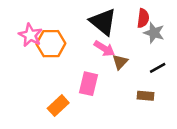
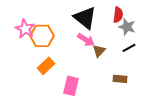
black line: (158, 68) -> (129, 48), moved
pink rectangle: (88, 84) -> (71, 86), moved
orange rectangle: (58, 106) -> (46, 66), moved

